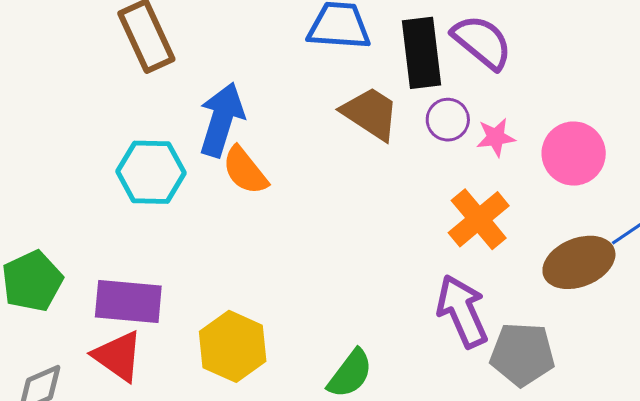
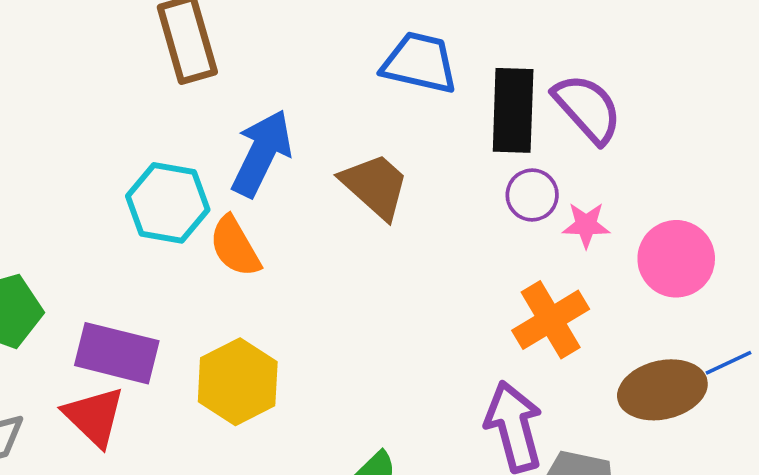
brown trapezoid: (370, 113) -> (375, 186), moved
orange semicircle: (245, 171) -> (235, 246), moved
yellow hexagon: (233, 346) -> (238, 382), moved

